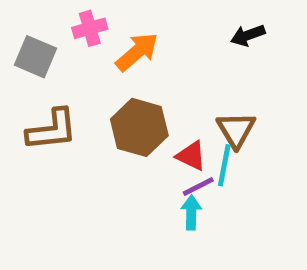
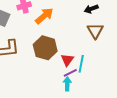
brown triangle: (236, 130) -> (95, 31), moved
red triangle: (191, 156) -> (67, 60), turned 40

